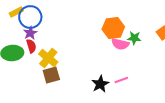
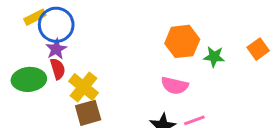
pink semicircle: (120, 44) -> (175, 85), moved

